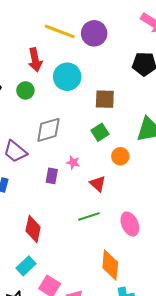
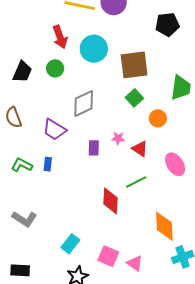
brown square: (105, 99) -> (134, 65), size x1.4
pink star: (73, 162) -> (118, 138), moved
pink ellipse: (130, 224) -> (175, 164), moved
red diamond: (33, 229) -> (110, 201), moved
cyan rectangle: (26, 266) -> (70, 244), moved

